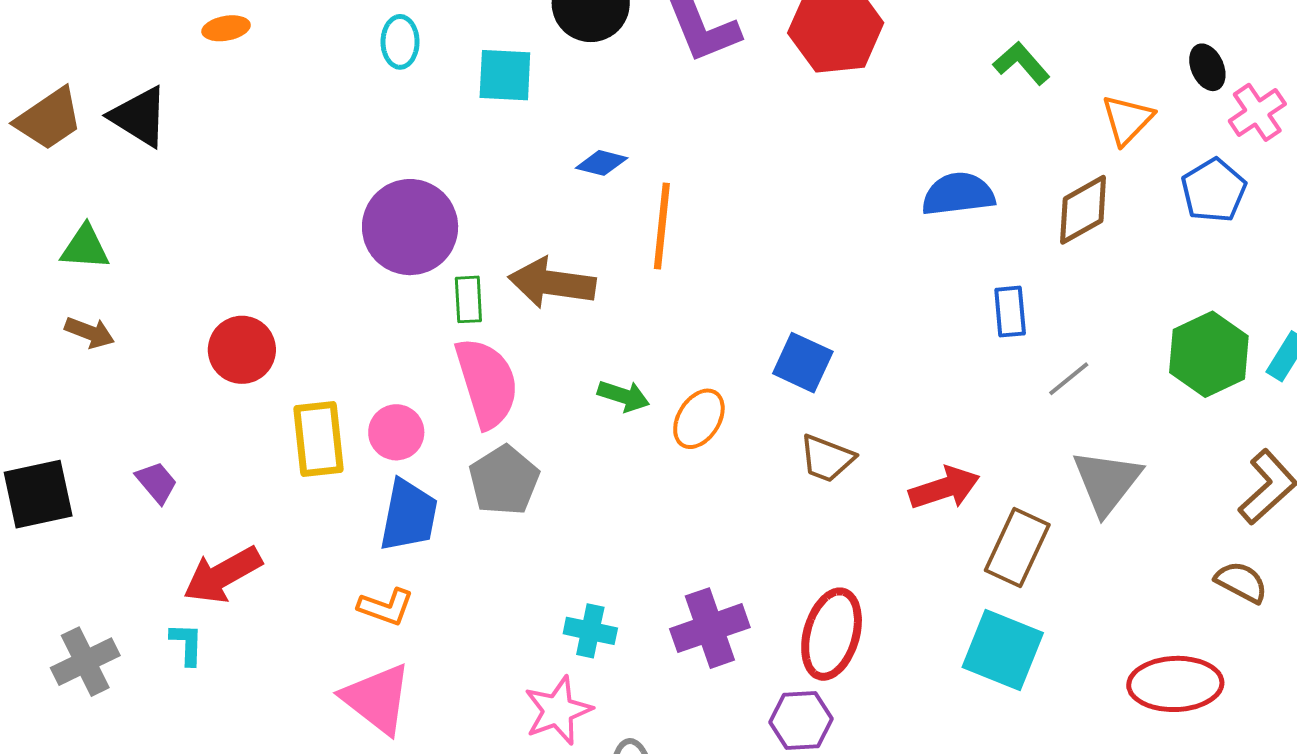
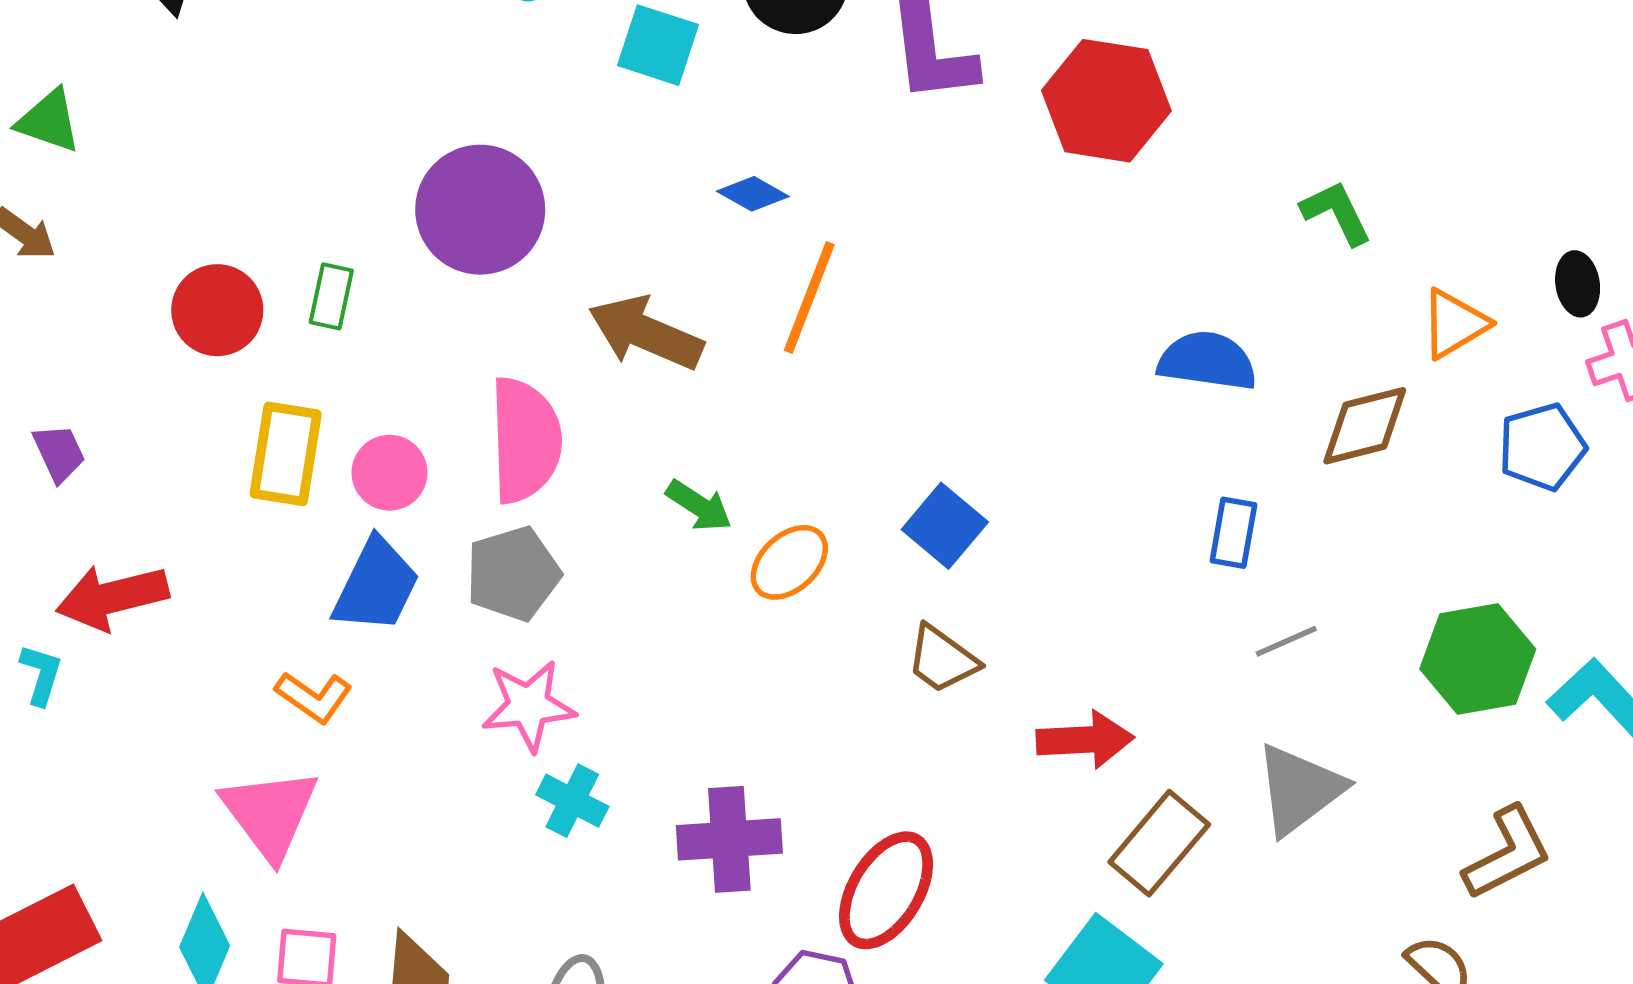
green rectangle: (468, 299) -> (331, 296), moved
pink star: (558, 710) -> (528, 706), moved

